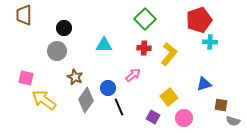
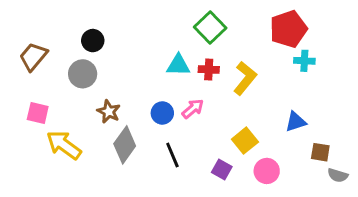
brown trapezoid: (24, 15) -> (33, 56), moved, turned 40
cyan triangle: (104, 45) -> (178, 65), moved
blue circle: (108, 88) -> (162, 113), moved

